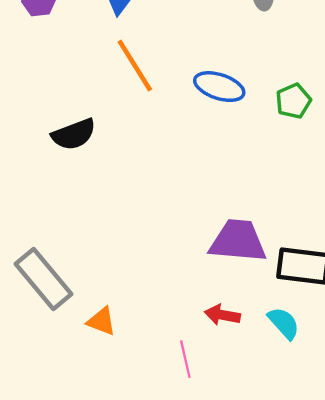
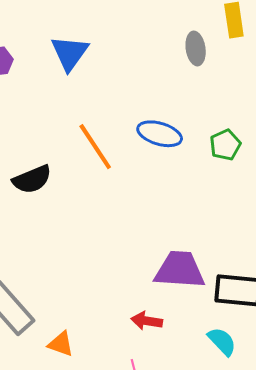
orange line: (135, 66) -> (95, 147), moved
red arrow: (222, 315) -> (147, 321), moved

